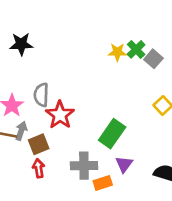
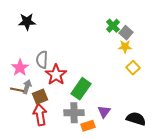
yellow star: (117, 52) -> (125, 47), moved
green rectangle: (112, 134) -> (81, 89), moved
red arrow: (39, 168) -> (40, 115), size x1.5

